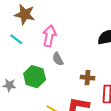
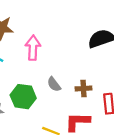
gray semicircle: (58, 59) -> (54, 84), moved

